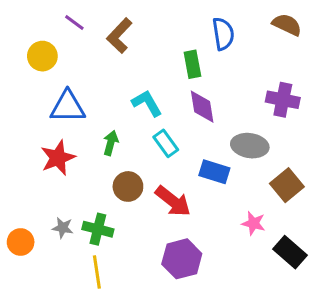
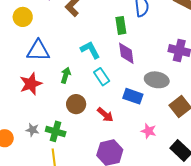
red arrow: (173, 201) -> (105, 115), size x0.7
pink star: (253, 223) -> (149, 131), moved

